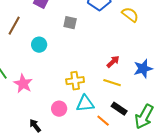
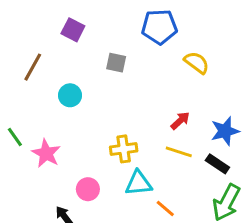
yellow semicircle: (130, 15) -> (197, 63), moved
pink circle: (59, 109) -> (88, 189), moved
black rectangle: (119, 109) -> (217, 164), moved

